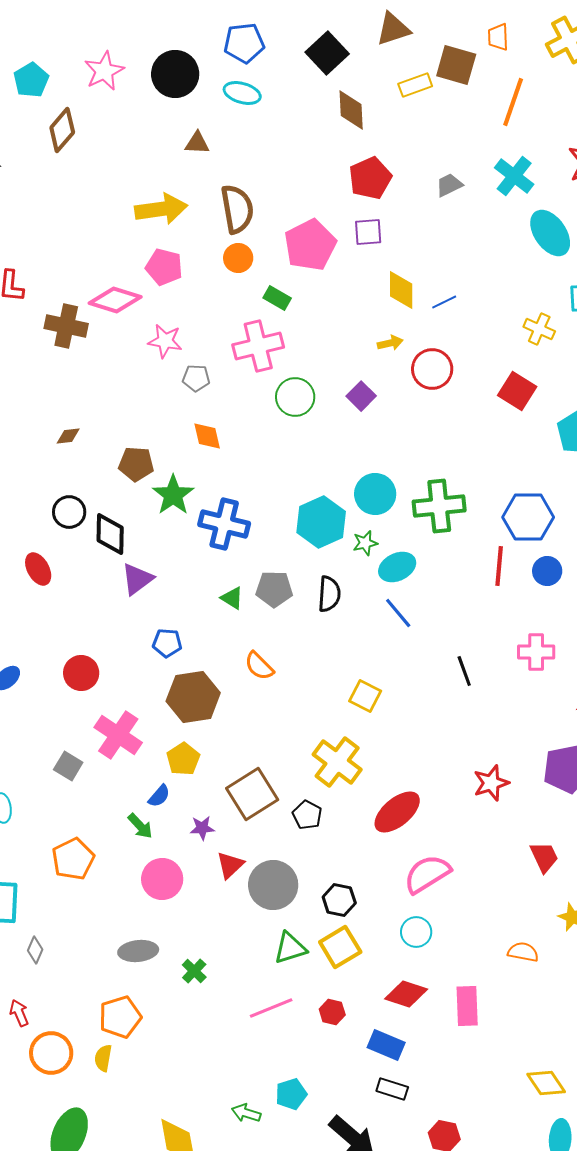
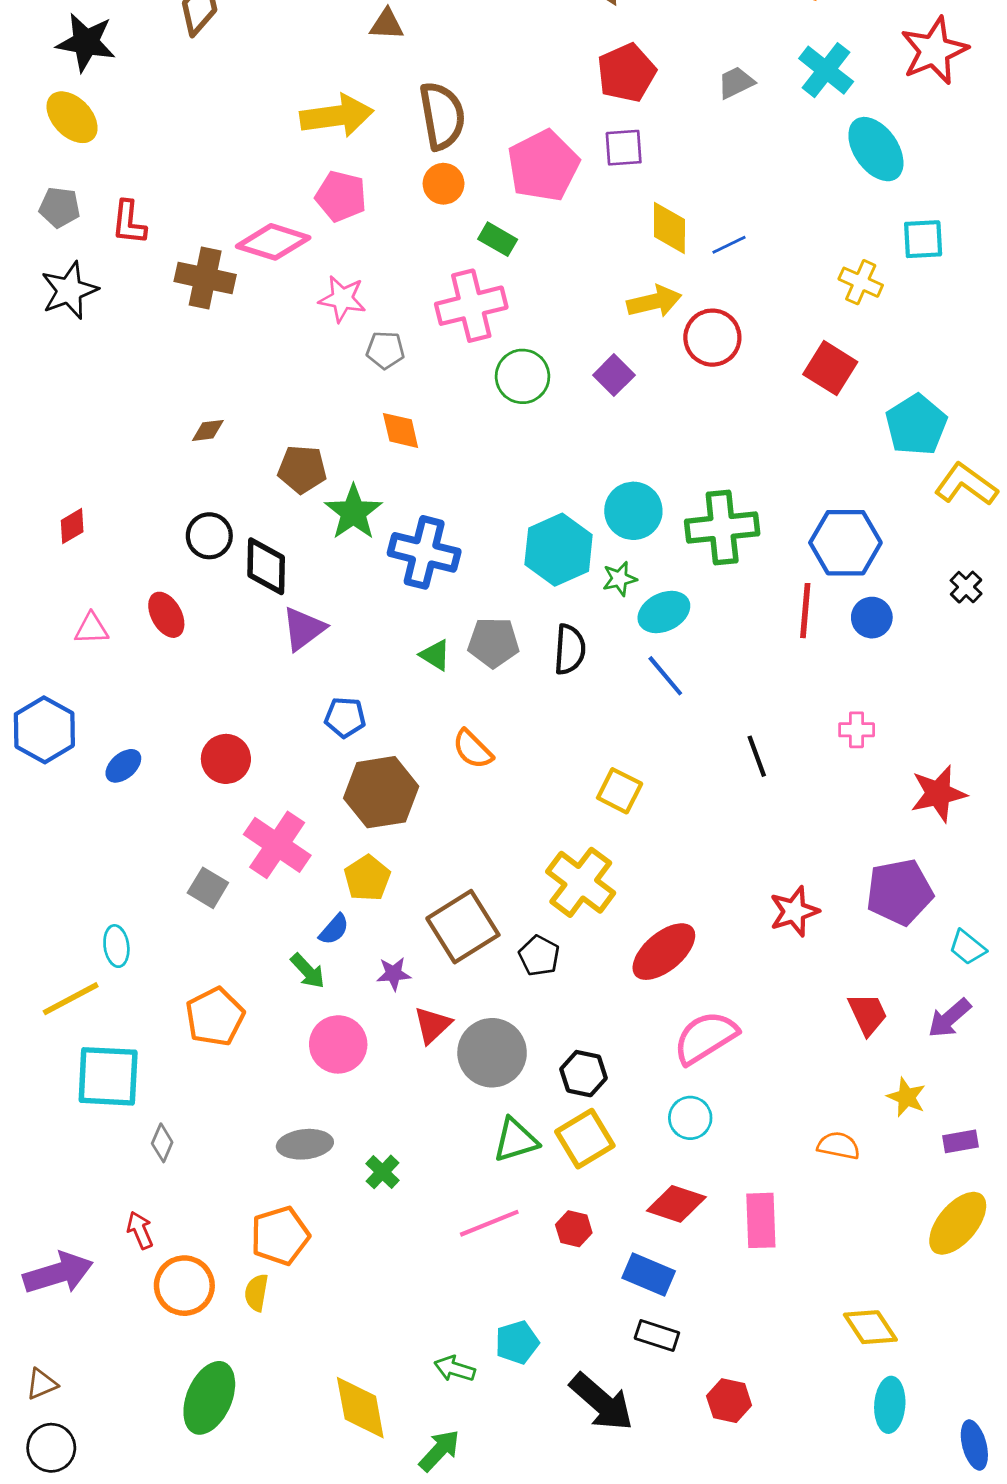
yellow arrow: (390, 343) -> (654, 302), size x1.5
pink cross: (536, 652) -> (857, 730), size x0.7

